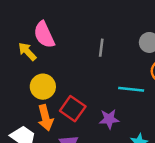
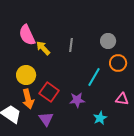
yellow arrow: (27, 52) -> (43, 48), moved
cyan line: (131, 89) -> (94, 77), turned -66

